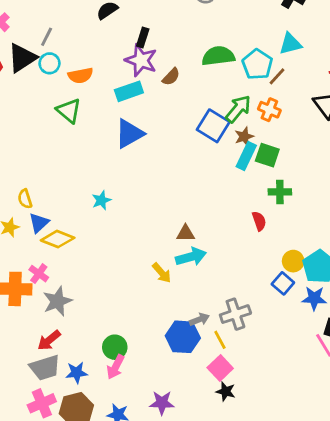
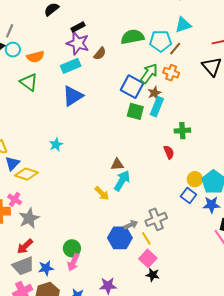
black rectangle: (143, 37) -> (78, 27), turned 48
cyan pentagon: (257, 64) -> (161, 41), turned -30
green square: (267, 155) -> (135, 111), moved
cyan arrow: (191, 257) -> (122, 181), turned -40

